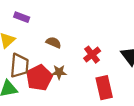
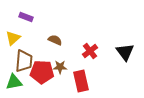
red pentagon: (39, 78) -> (42, 72), turned 30
red rectangle: (104, 88) -> (81, 81), moved

